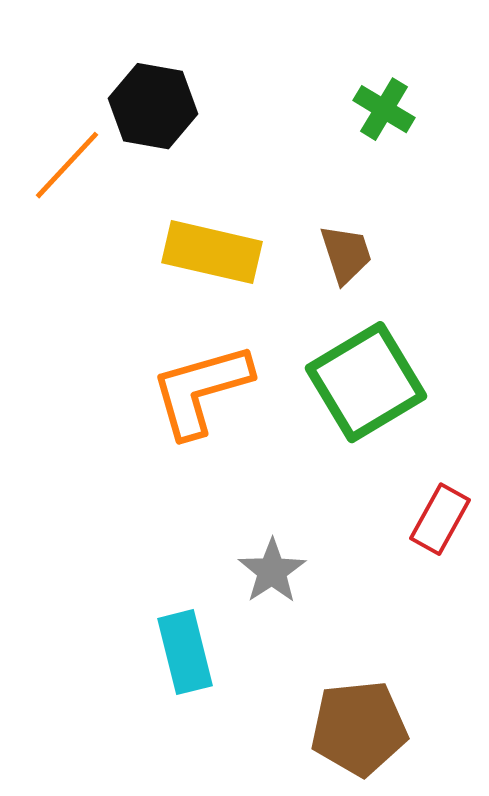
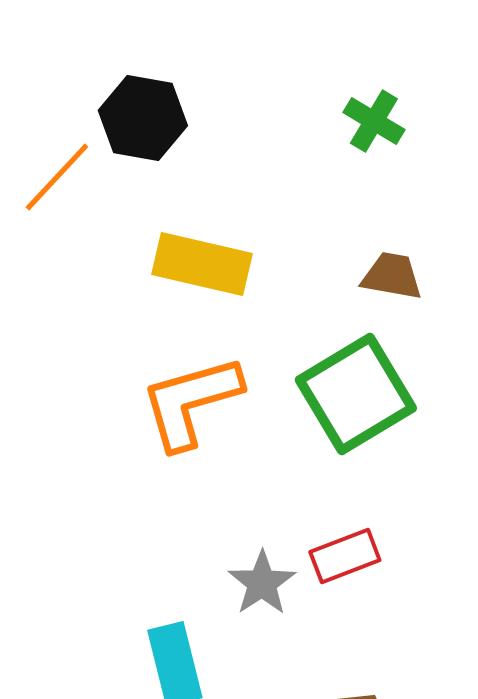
brown trapezoid: (346, 254) -> (392, 276), moved, turned -62
red rectangle: (440, 519) -> (345, 556), moved, turned 40

